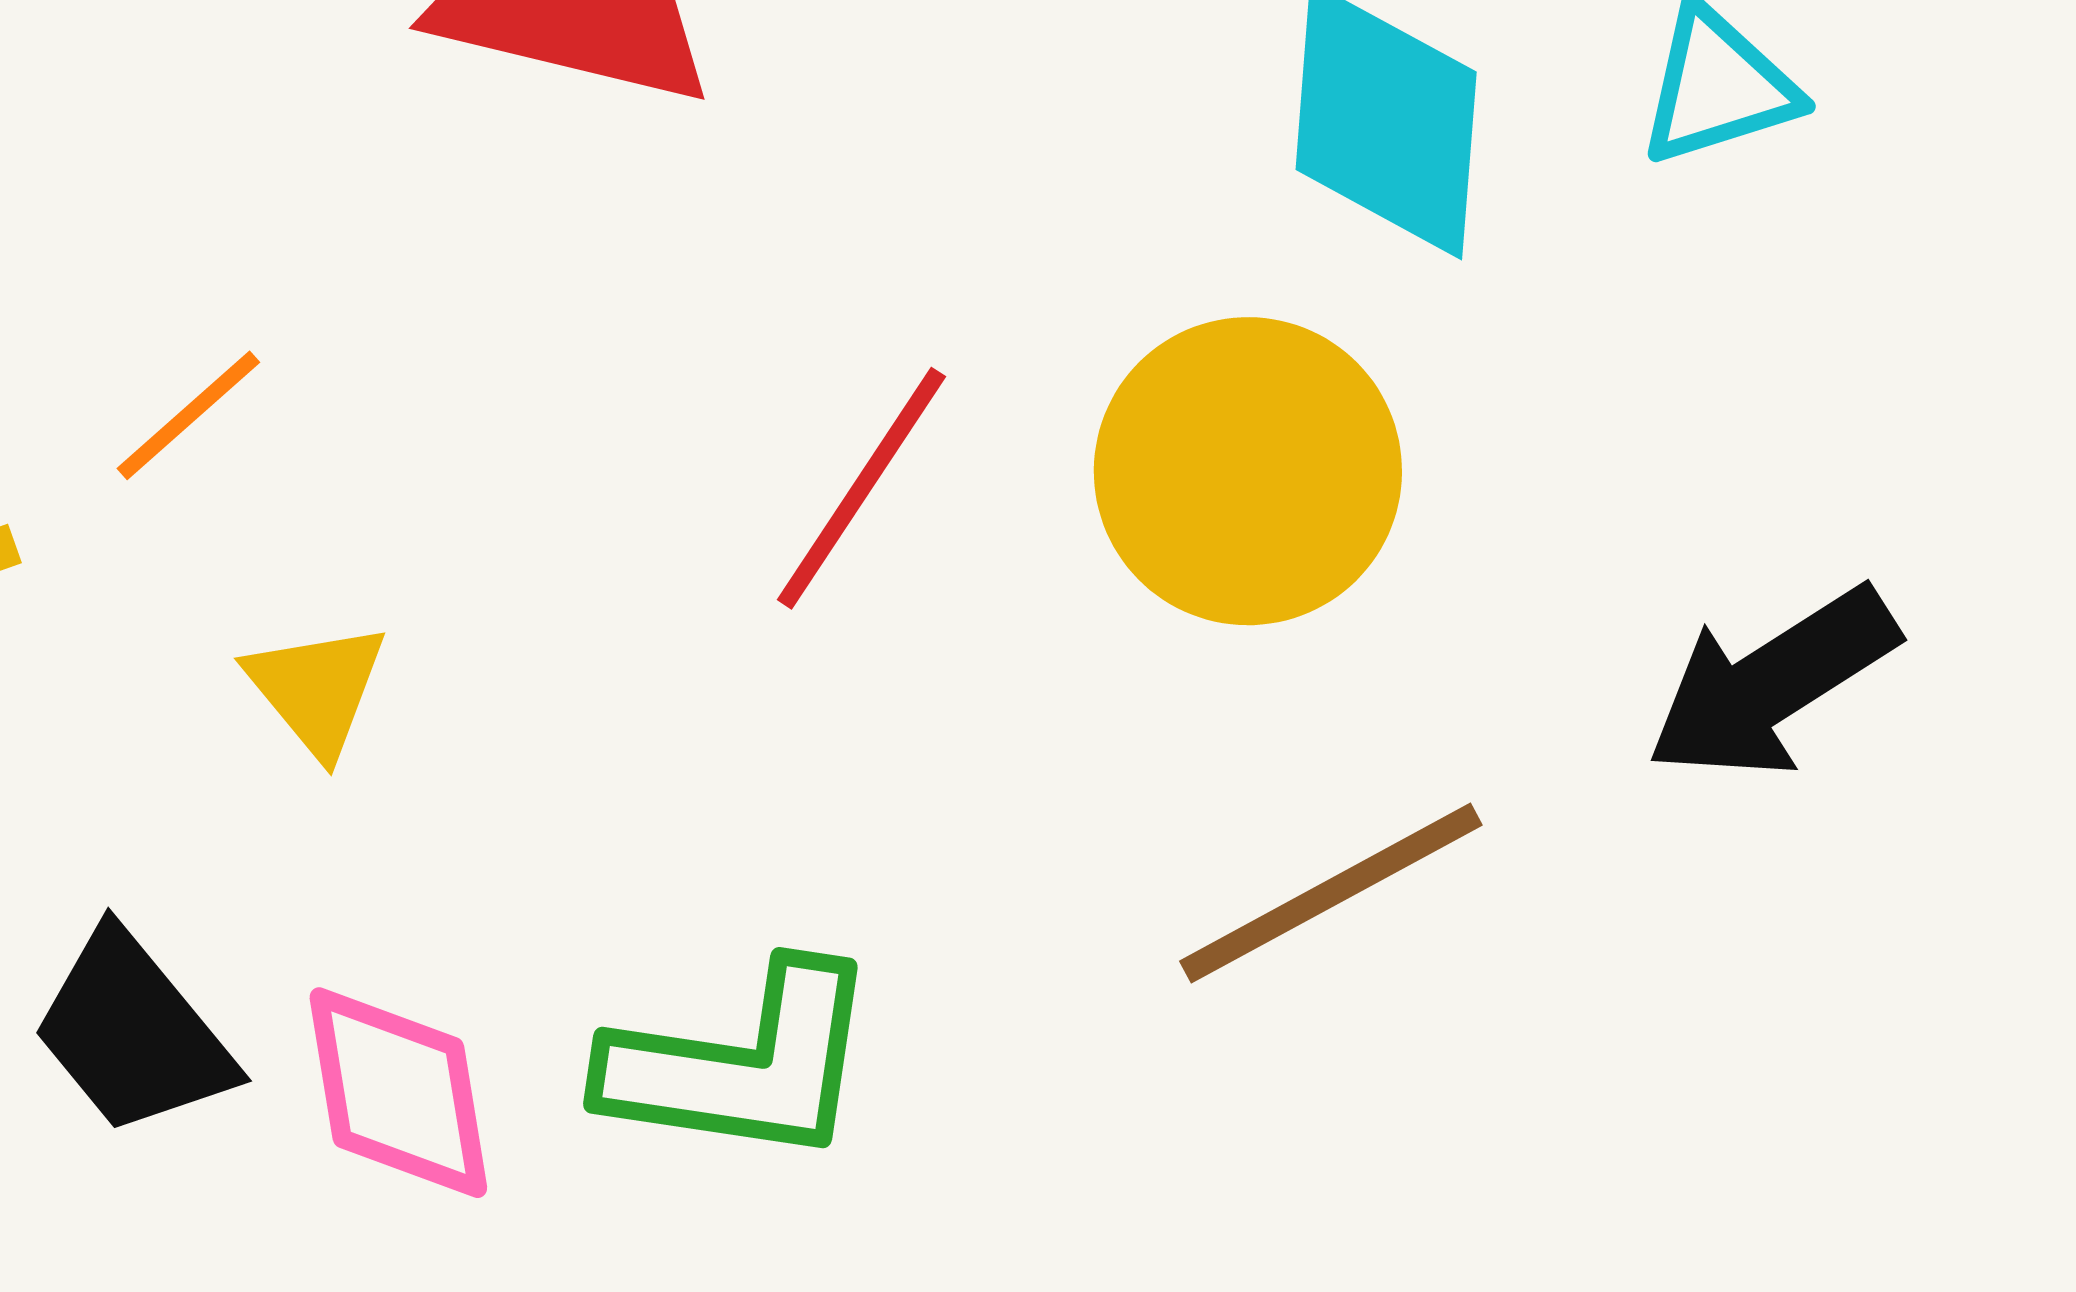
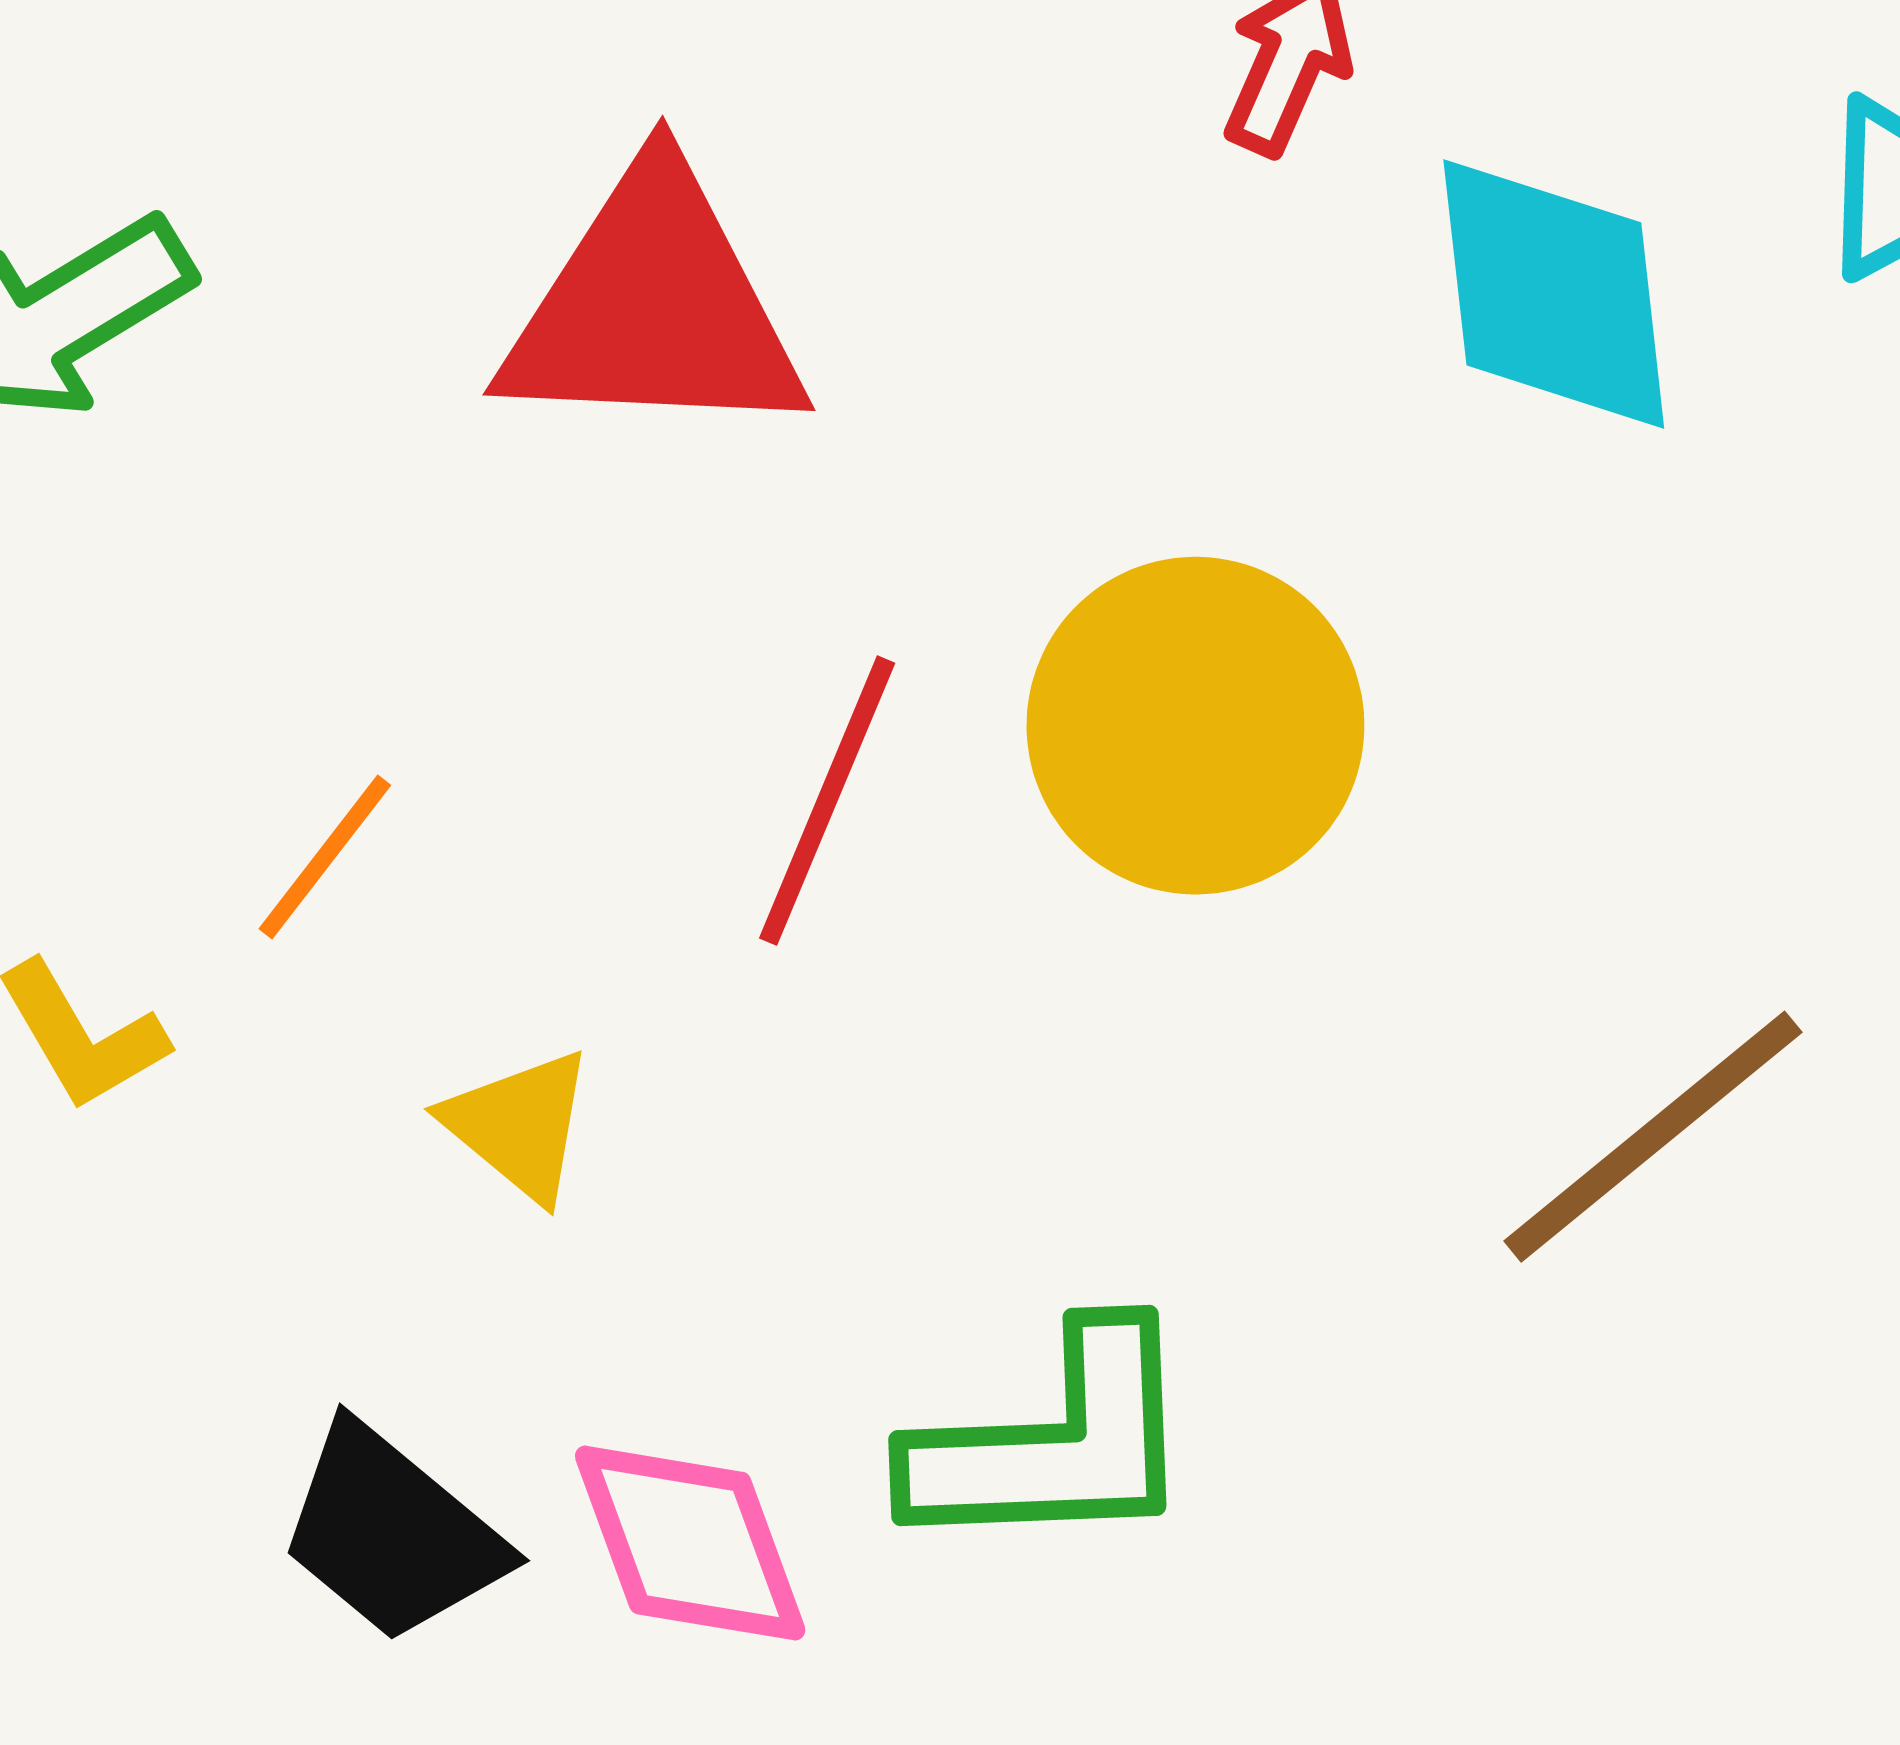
yellow circle: (1248, 471) -> (1195, 726), moved
red line: (861, 488) -> (827, 801), moved

